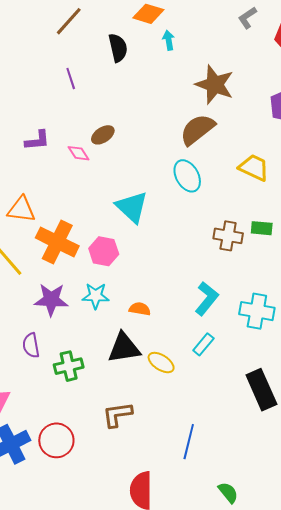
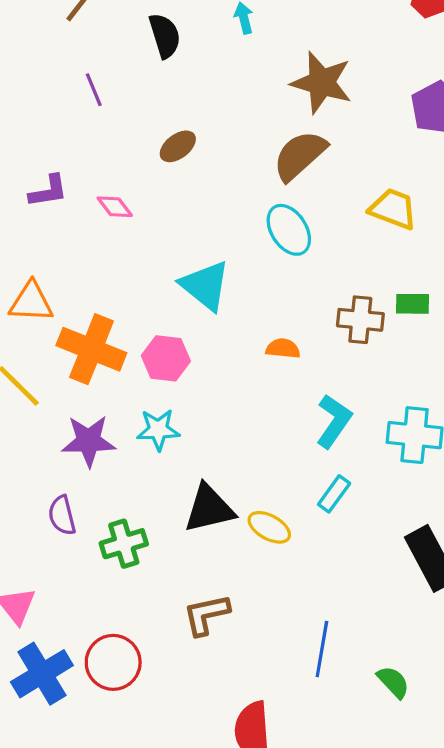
brown ellipse: (103, 135) -> (178, 146), moved
orange semicircle: (140, 309) -> (283, 349), moved
green semicircle: (228, 493) -> (393, 682), moved

